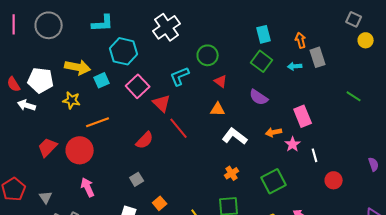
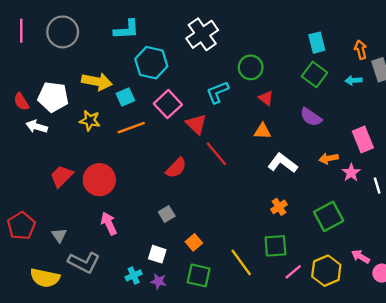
orange line: (98, 122) -> (131, 128), moved

